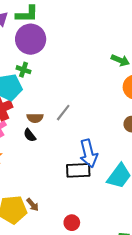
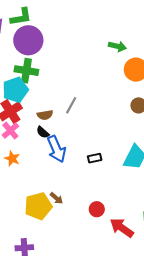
green cross: (23, 70) -> (26, 71), size x1.6
blue arrow: (89, 153) -> (56, 149), moved
black rectangle: (78, 170) -> (95, 158), size x0.6

